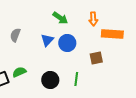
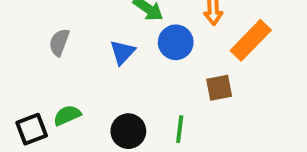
orange rectangle: (112, 34) -> (251, 40), turned -50
blue circle: (67, 43) -> (176, 42), moved

